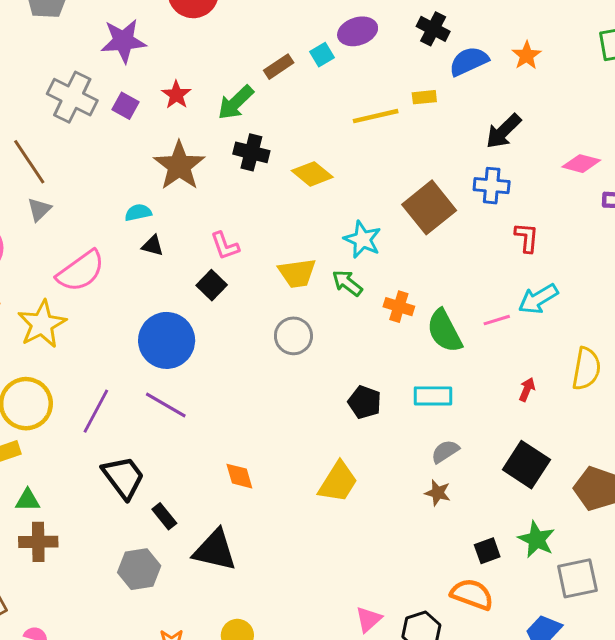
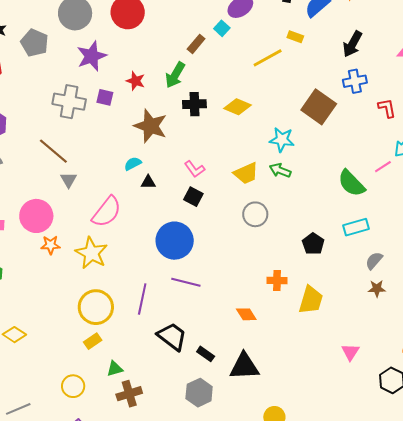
yellow rectangle: (424, 97) -> (295, 37), turned 42
orange cross: (399, 307) -> (277, 281), moved
black pentagon: (365, 402) -> (313, 244), turned 30
pink triangle: (368, 619) -> (350, 352), moved

